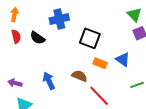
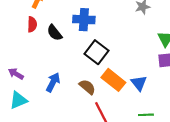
black square: (90, 38) -> (96, 52), moved
orange rectangle: (100, 63) -> (113, 80), size x1.5
blue arrow: (49, 81) -> (53, 82), turned 36

